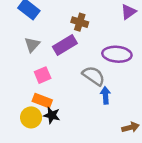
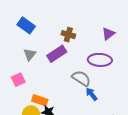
purple triangle: (129, 12) -> (108, 34), moved
pink square: (43, 75) -> (18, 80), moved
blue arrow: (105, 95) -> (92, 94), turned -32

